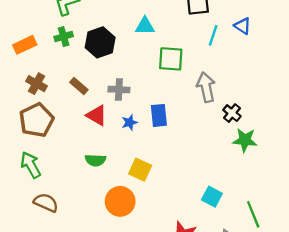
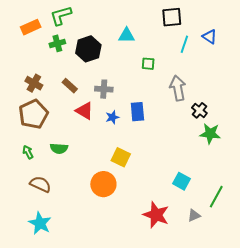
orange rectangle: (25, 45) -> (31, 27), moved
green square: (171, 59) -> (148, 64), size x0.6
green semicircle: (95, 160) -> (59, 148), moved
green arrow: (31, 165) -> (28, 152), size x0.6
green line: (253, 214) -> (216, 197), turned 50

